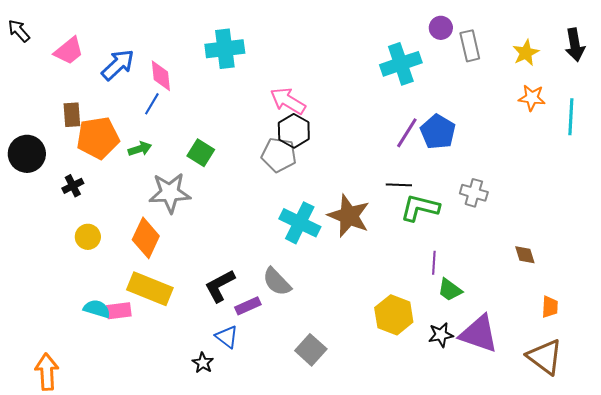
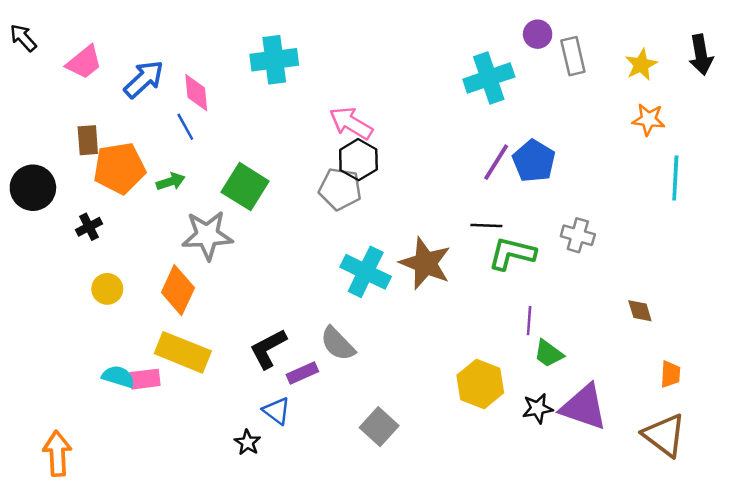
blue line: (152, 104) -> (185, 127), turned -60
cyan line: (571, 117) -> (675, 178), moved
green square: (201, 153) -> (245, 187), size x1.4

